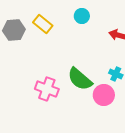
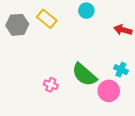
pink cross: (47, 89) -> (51, 85), size x0.6

